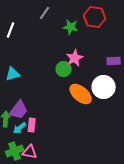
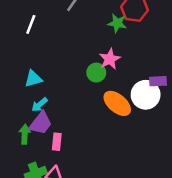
green star: (71, 27) -> (117, 23), moved
purple rectangle: (114, 61) -> (158, 81), moved
cyan arrow: (20, 128) -> (39, 105), moved

